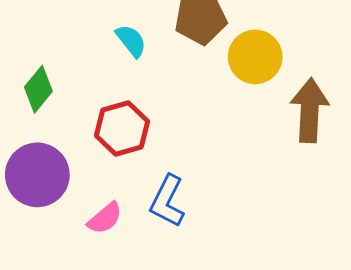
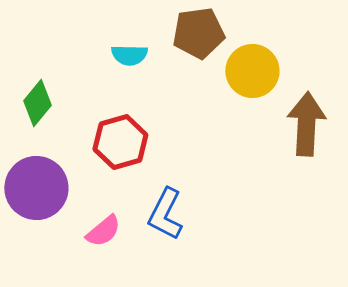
cyan semicircle: (131, 41) -> (129, 55), turned 129

